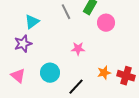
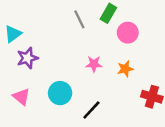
cyan triangle: (32, 22) -> (13, 34), moved
orange star: (104, 73) -> (125, 69), moved

